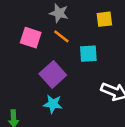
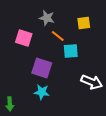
orange line: (61, 36) -> (58, 36), moved
purple square: (53, 74) -> (42, 68), turned -30

